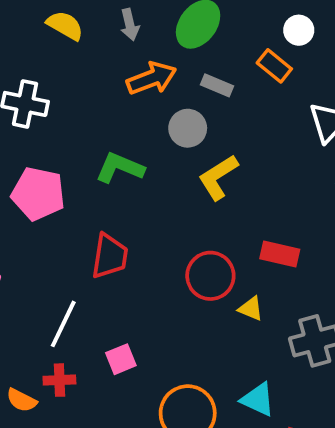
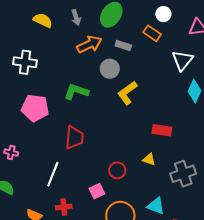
red circle: (210, 276) -> (117, 170), moved, size x0.7
pink square: (121, 359) -> (97, 191), moved
red cross: (59, 380) -> (64, 207), moved

